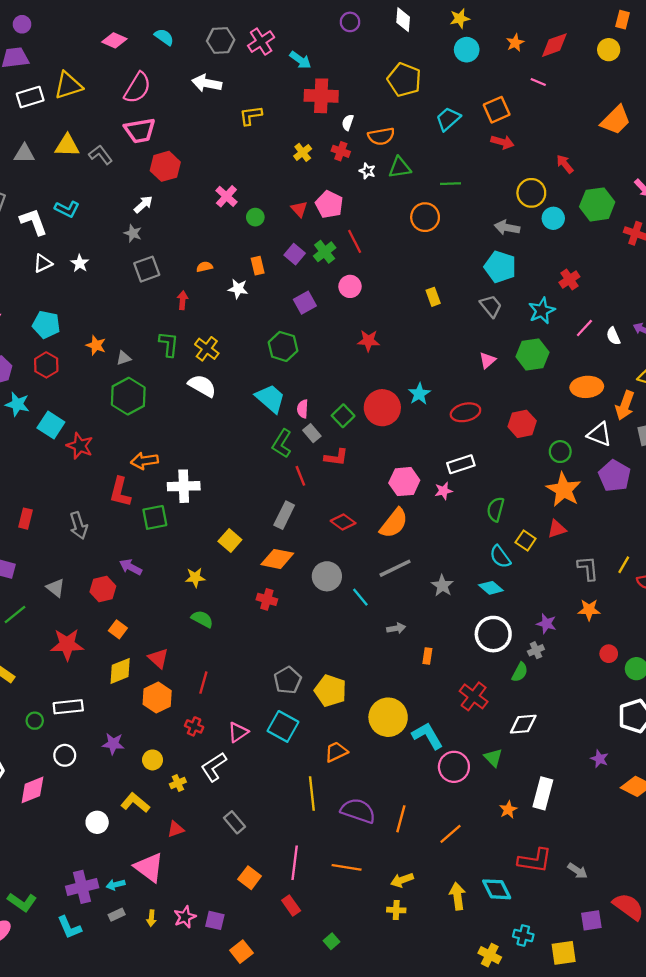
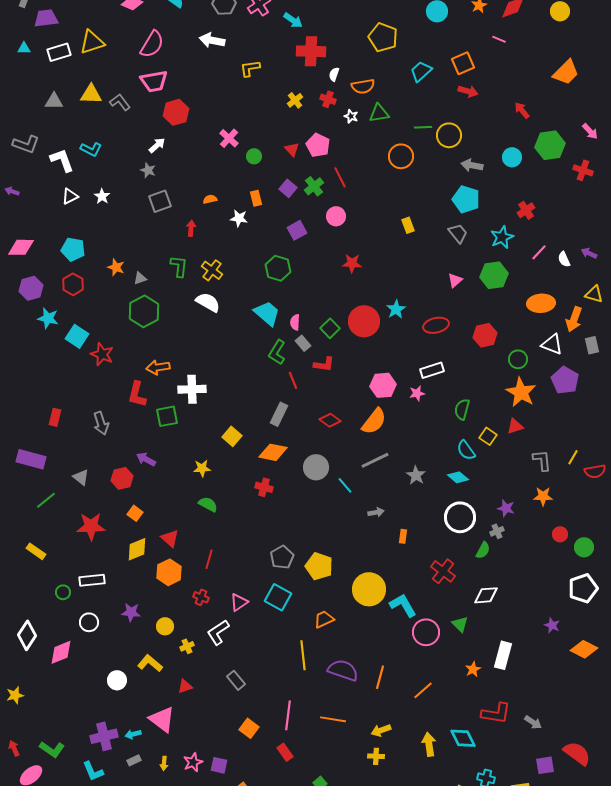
yellow circle: (531, 193) -> (449, 135), moved

